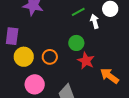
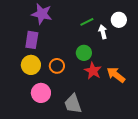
purple rectangle: (12, 36) -> (32, 40), moved
orange arrow: (109, 76) -> (116, 75), moved

